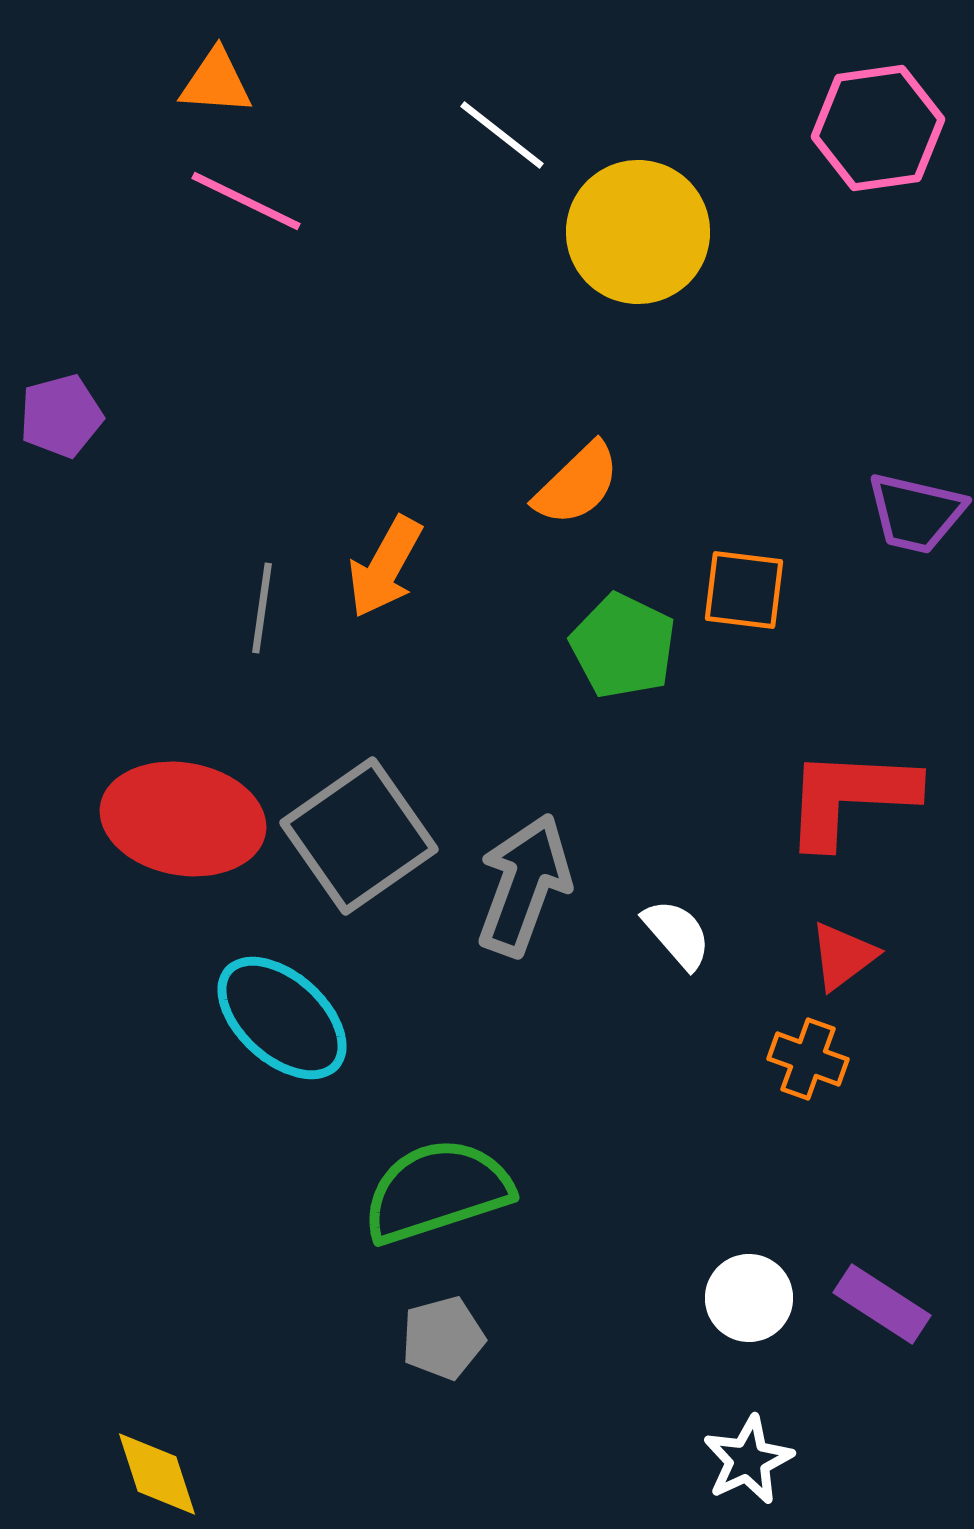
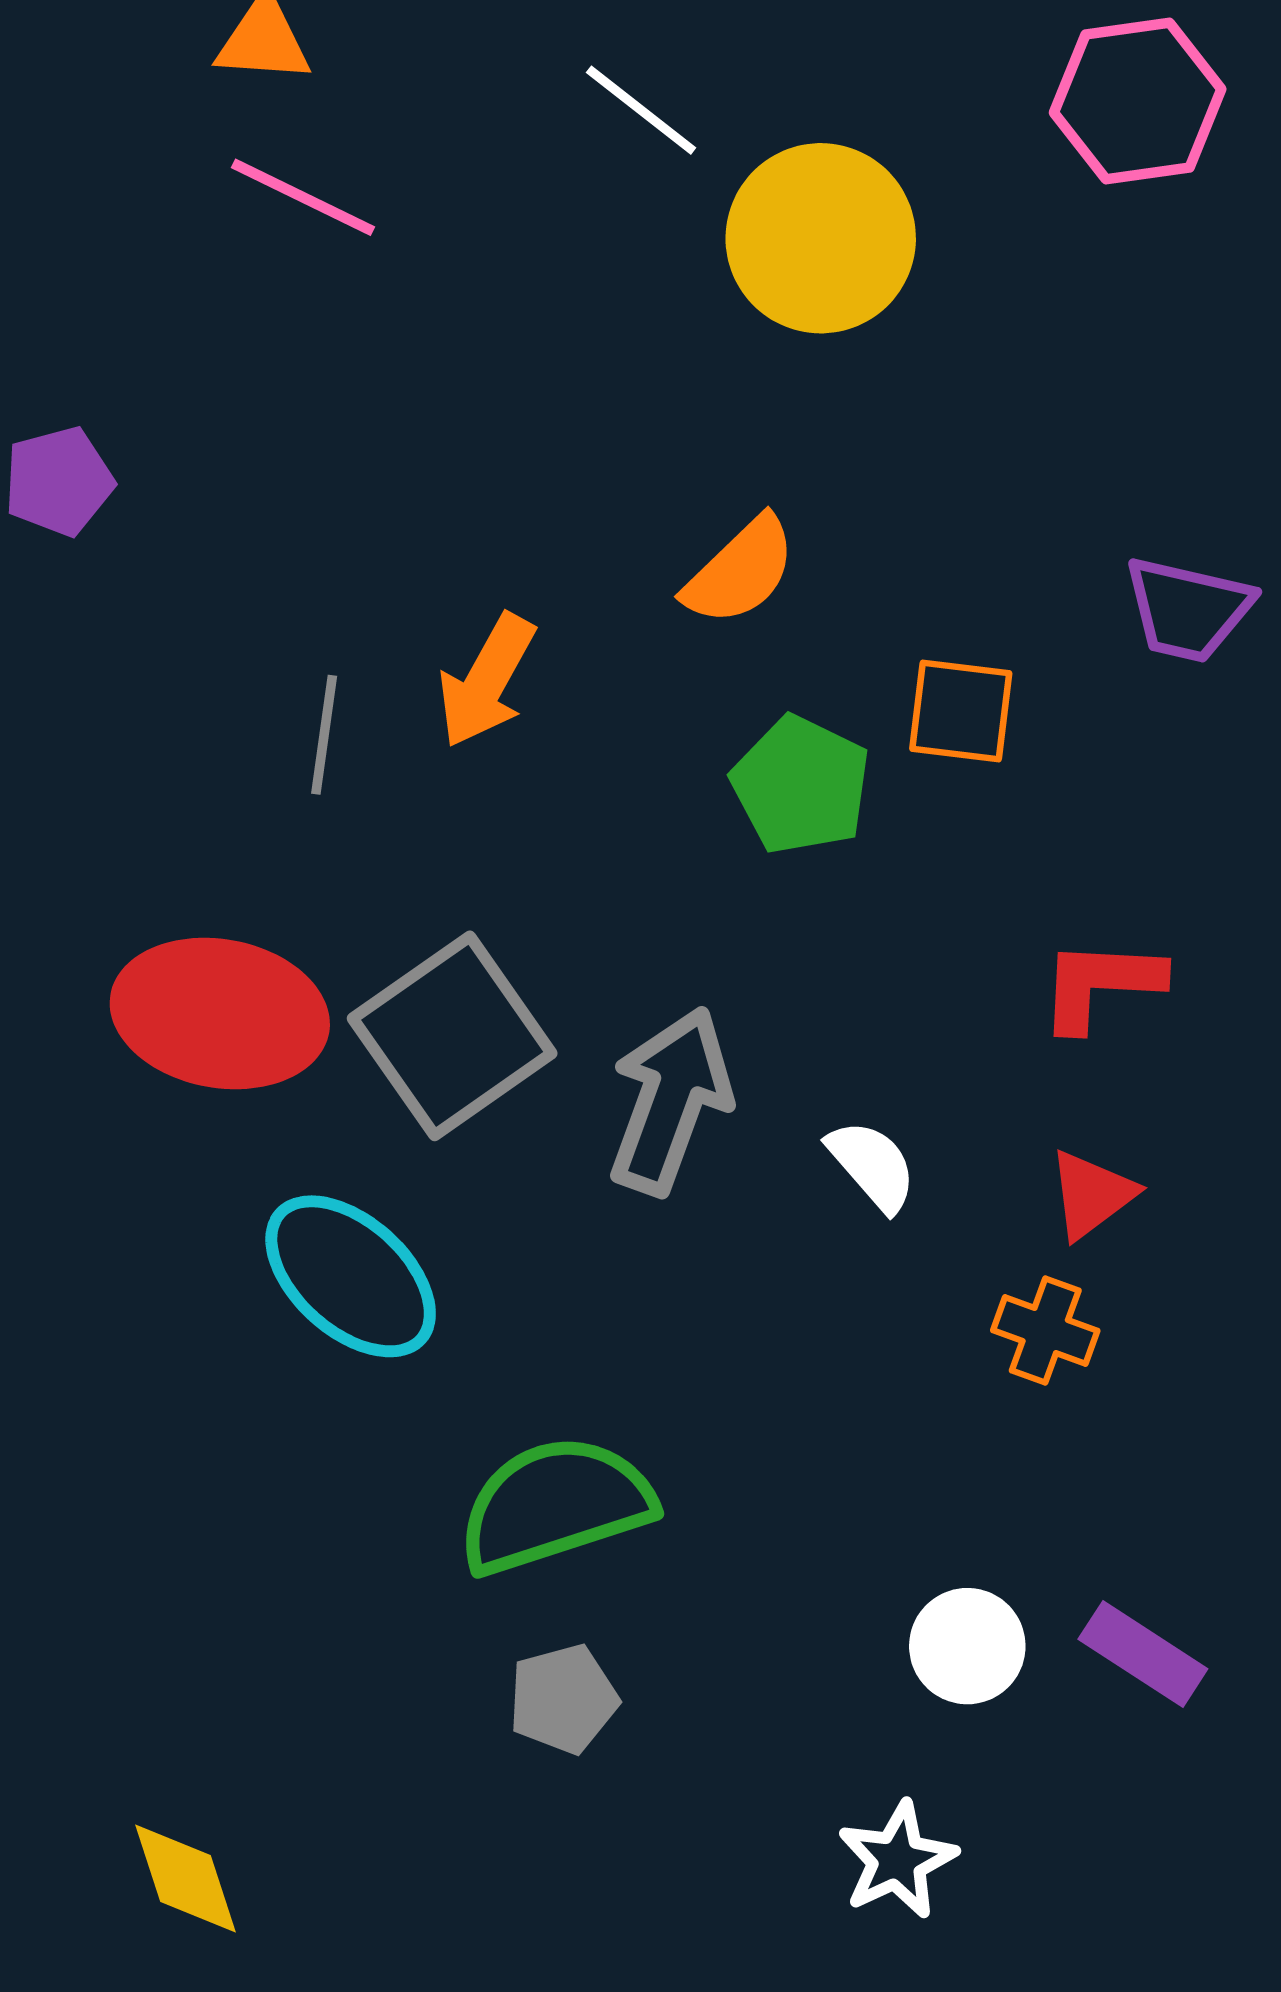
red L-shape: (850, 797) -> (1101, 984), size x0.7
white star: (748, 1460) -> (897, 1860), moved

